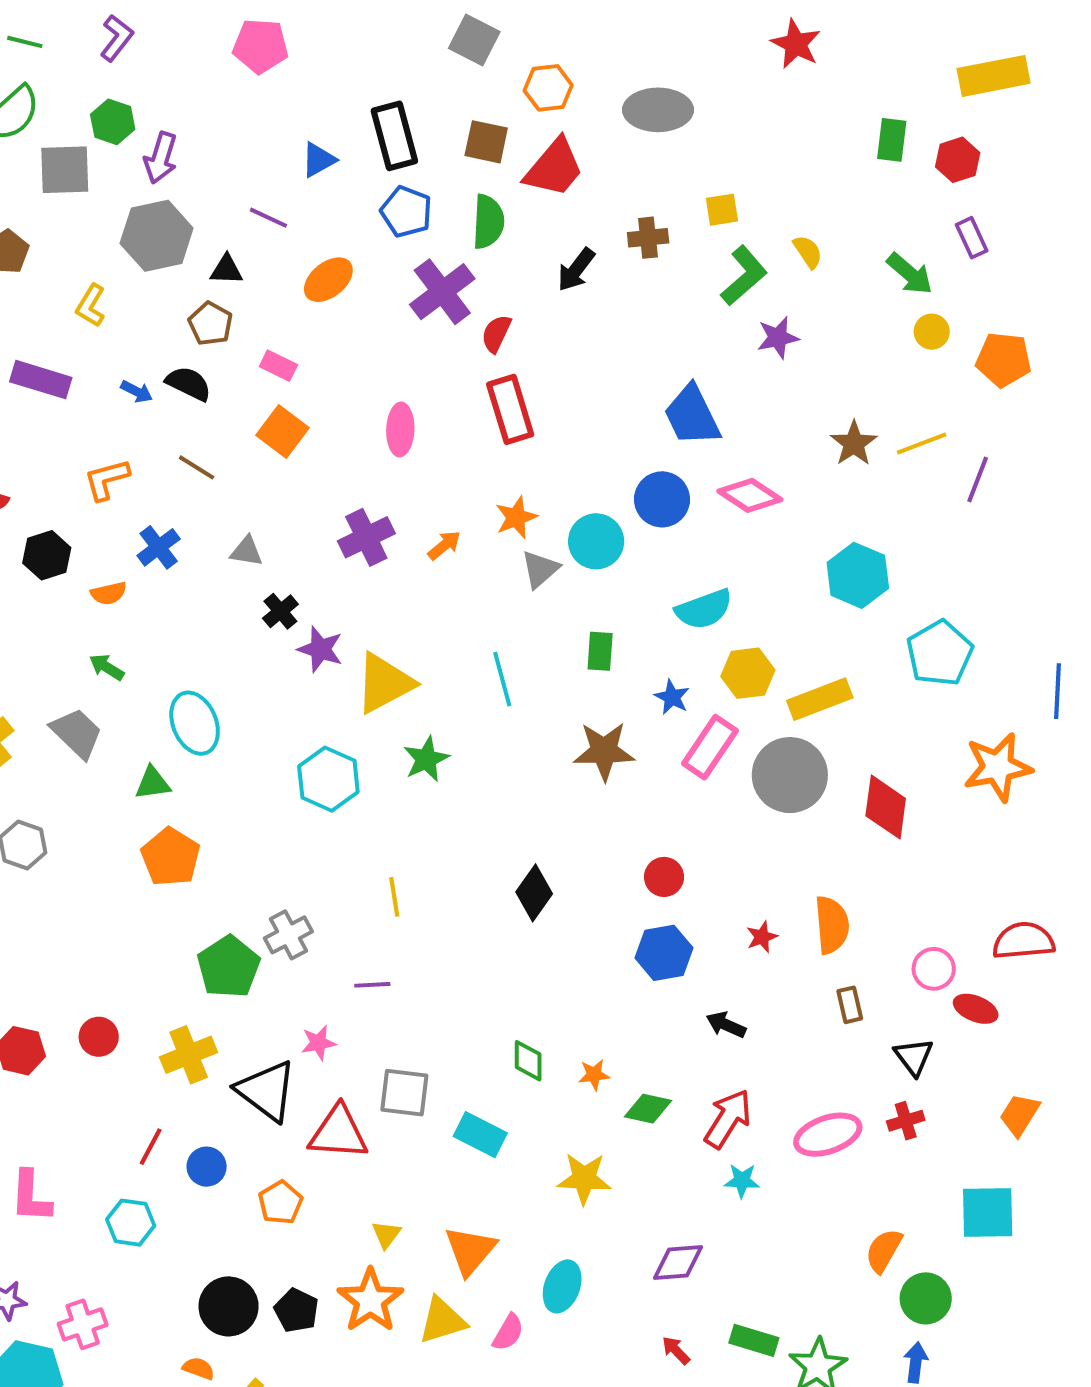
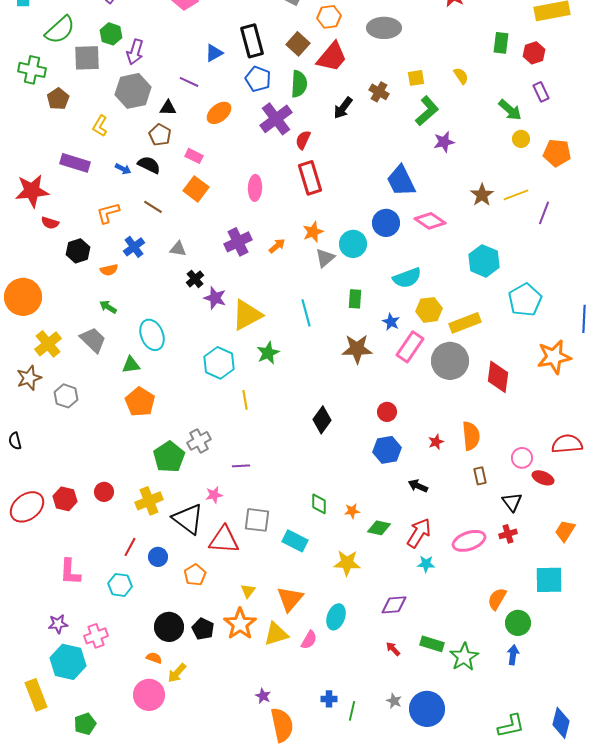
brown square: (486, 142) -> (298, 44), turned 30
brown cross: (648, 238) -> (379, 92), turned 36
yellow semicircle: (808, 252) -> (461, 76), moved
yellow line: (394, 897) -> (245, 400), moved

